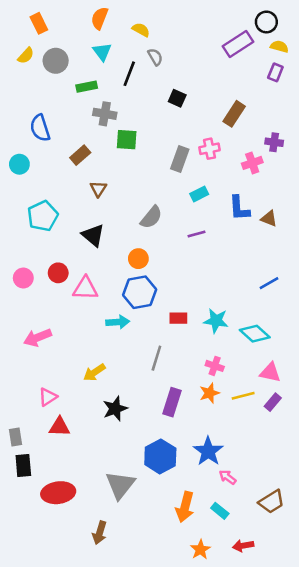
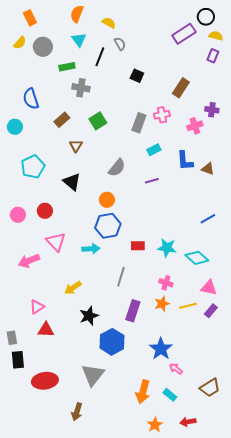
green square: (127, 140) -> (98, 121), moved, turned -36
pink triangle: (85, 288) -> (56, 242), moved, turned 45
blue hexagon: (160, 456) -> (112, 342), moved

